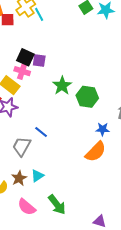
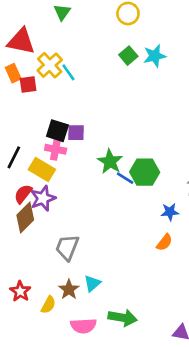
blue line: (41, 132) -> (125, 178), moved
orange semicircle: (96, 152) -> (164, 242), size x0.6
green arrow: (57, 205) -> (123, 318), turned -35
pink semicircle: (27, 207) -> (83, 326), turned -36

